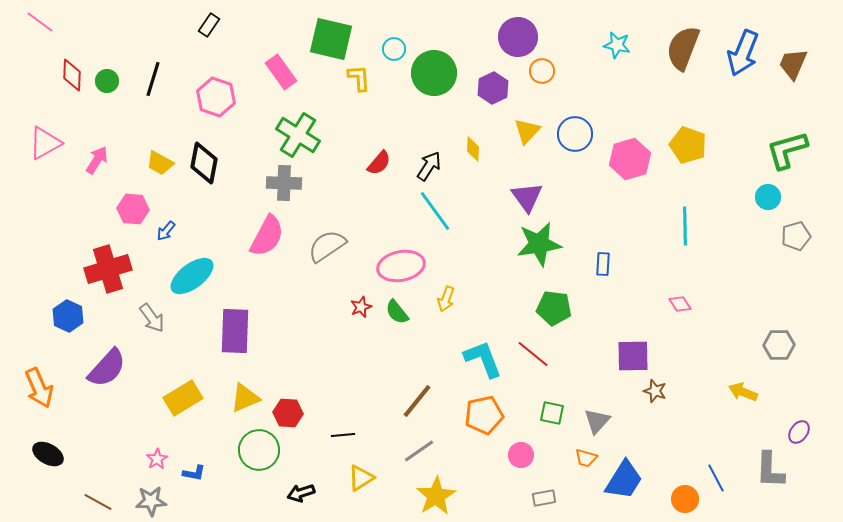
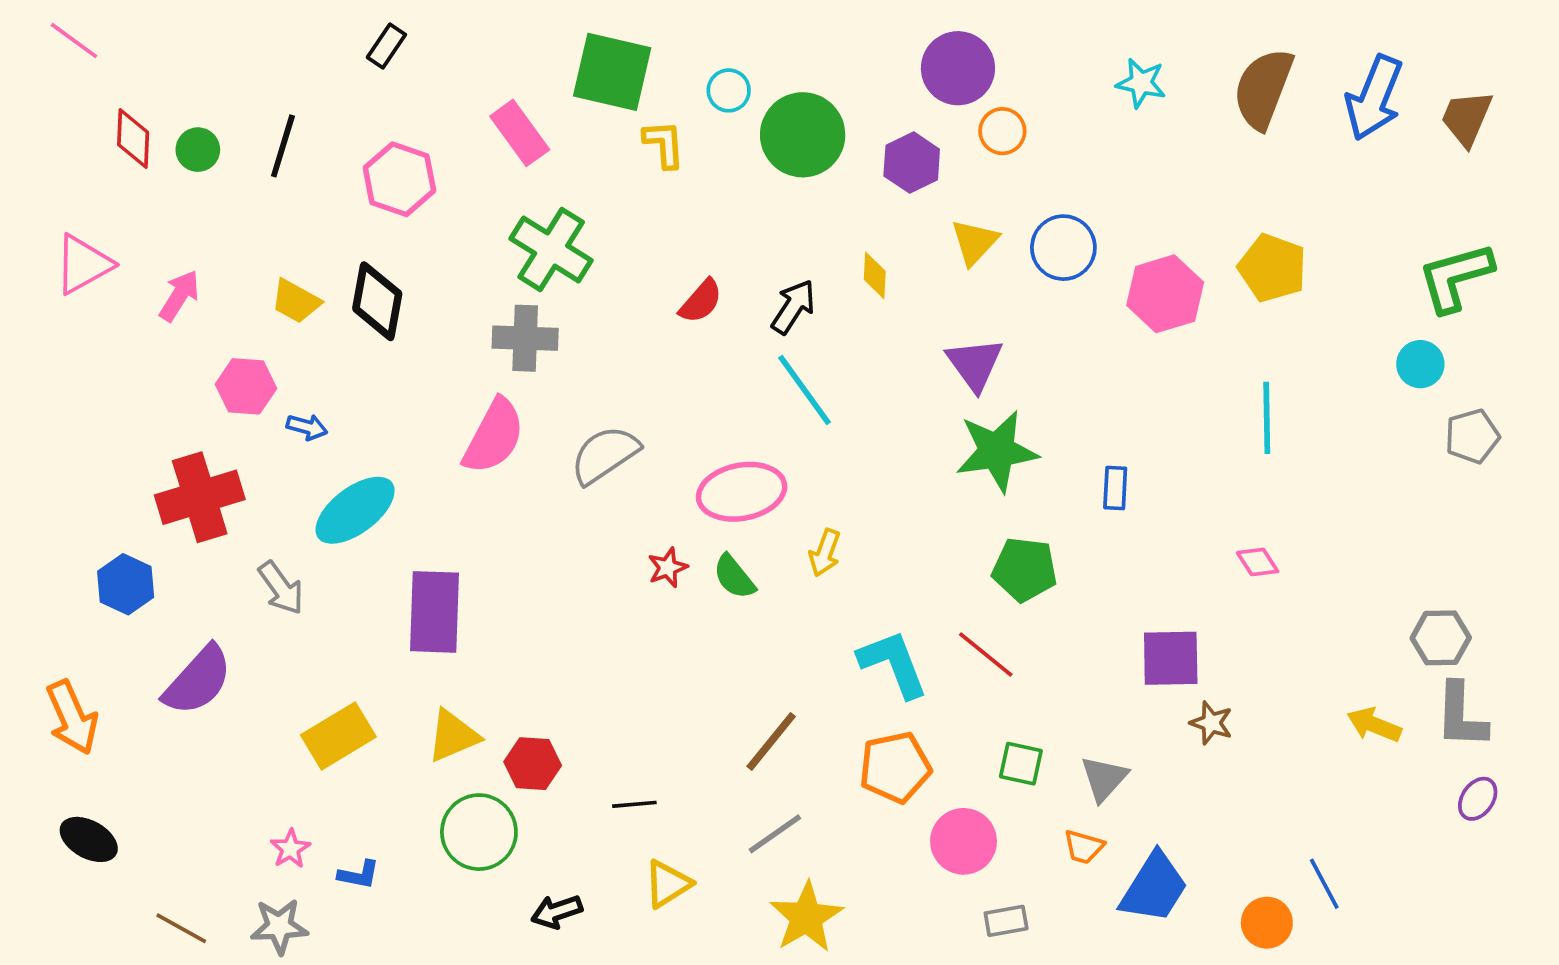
blue arrow: (166, 231) -> (307, 427), turned -115
pink circle: (521, 455) -> (964, 841), size x1.4
gray L-shape: (770, 470) -> (1461, 716), moved

